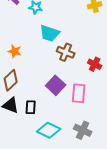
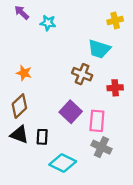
cyan trapezoid: (50, 33) -> (99, 49), moved
red cross: (95, 64) -> (115, 88), turned -32
gray cross: (83, 130) -> (101, 147), moved

